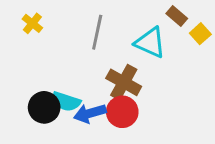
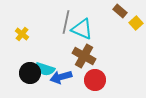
yellow cross: (32, 23) -> (22, 34), moved
cyan triangle: (150, 43) -> (82, 29), moved
red circle: (122, 112) -> (95, 80), moved

